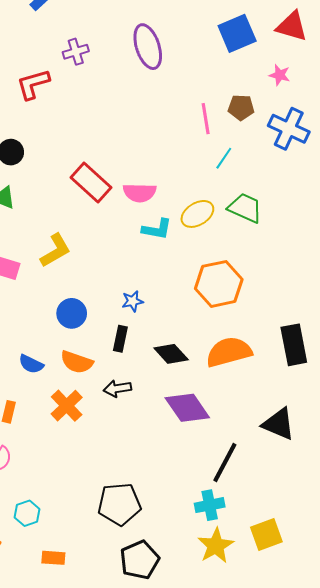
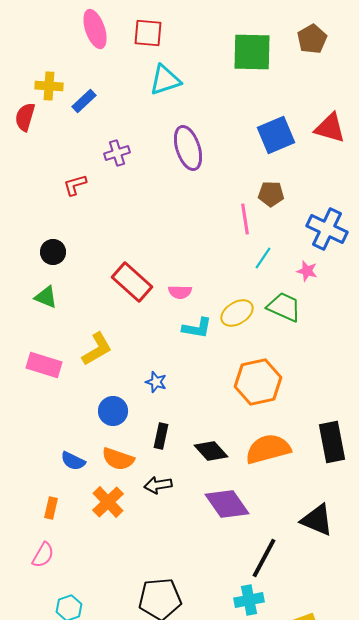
pink star: (280, 75) -> (307, 271), moved
red L-shape: (33, 84) -> (75, 185), size x0.7
brown pentagon: (241, 107) -> (271, 194), moved
pink semicircle: (140, 193) -> (180, 292), size x0.7
blue star: (133, 301) -> (156, 382), moved, turned 30

